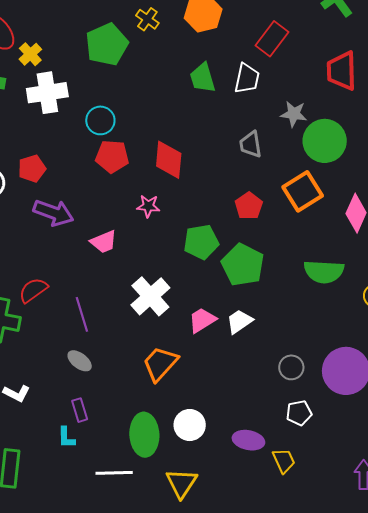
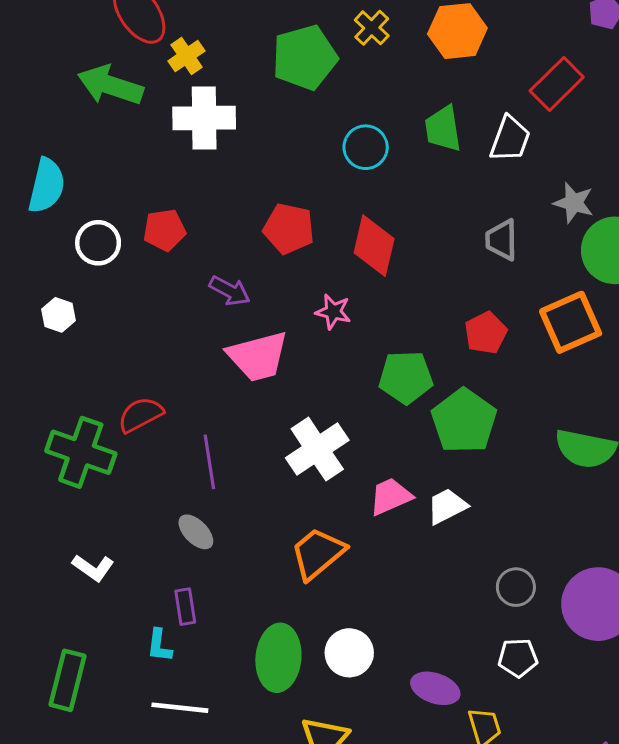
cyan circle: (100, 120) -> (366, 147), moved
purple arrow: (53, 213) -> (230, 291), moved, size x0.7
pink trapezoid: (104, 242) -> (258, 356), size x1.5
white line: (114, 473) -> (180, 708), moved

